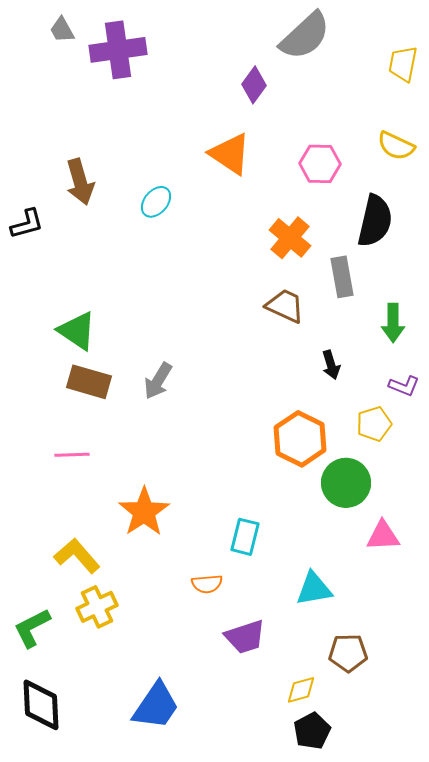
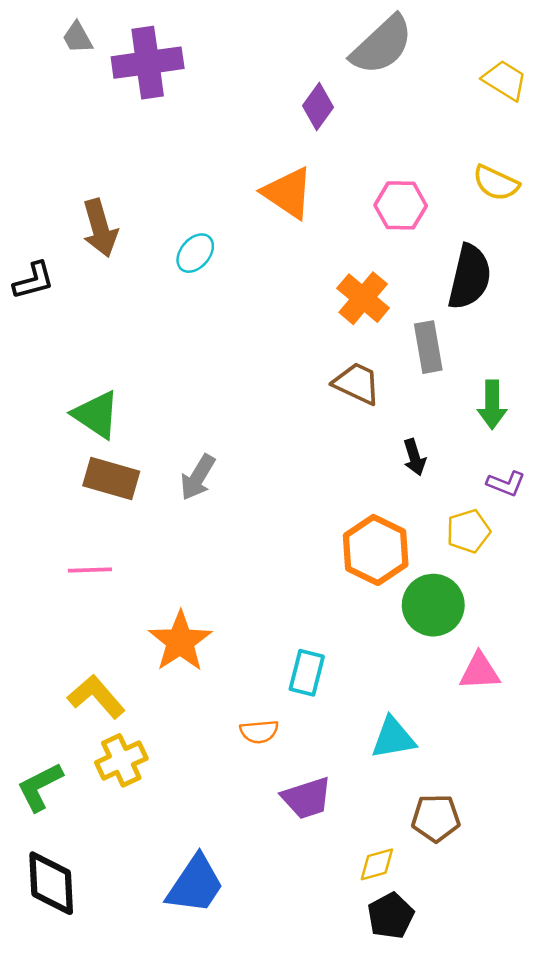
yellow trapezoid: (403, 64) -> (505, 80), turned 111

